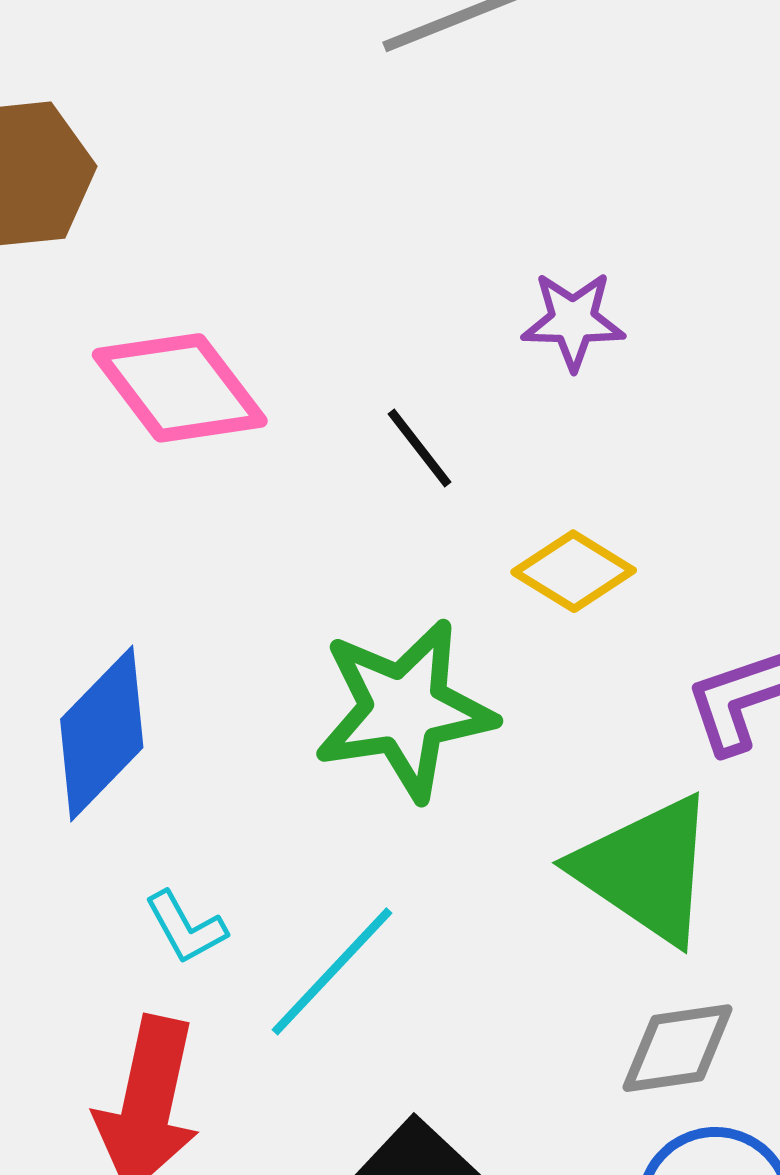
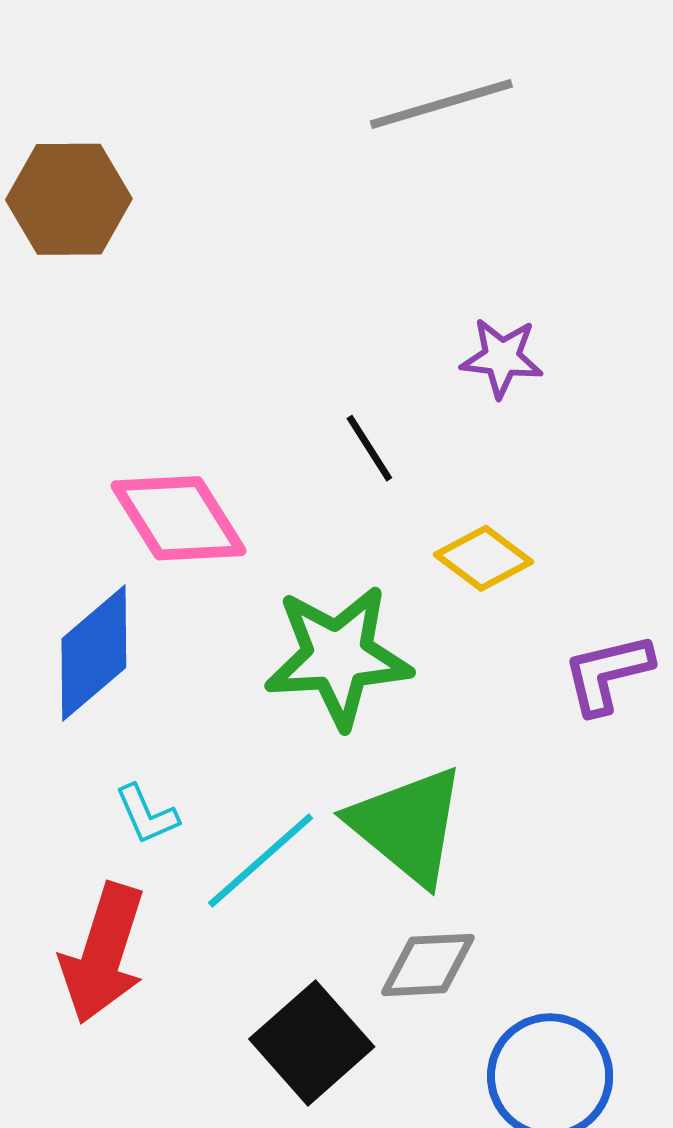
pink diamond: (180, 388) -> (178, 518), moved
green triangle: (646, 869) -> (408, 825), moved
gray diamond: (678, 1048) -> (428, 965), moved

